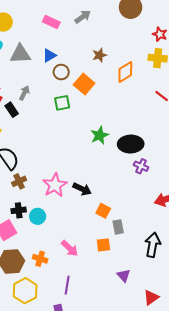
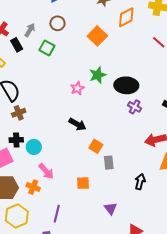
brown circle: (61, 72) -> (57, 23), moved
orange square: (84, 84) -> (97, 36), moved
green square: (62, 103) -> (47, 48), moved, turned 35
pink star: (55, 185) -> (77, 88), moved, size x0.6
orange square: (103, 245) -> (83, 183), moved
black arrow: (153, 245) -> (140, 182), size x0.7
pink arrow: (70, 248) -> (46, 171), moved

